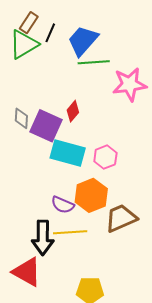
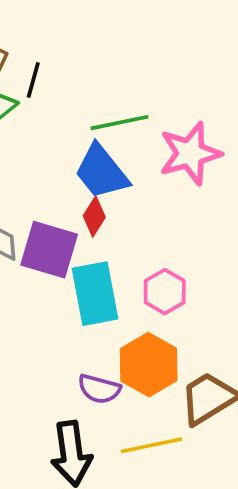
blue trapezoid: (83, 41) -> (102, 172), moved, turned -72
cyan rectangle: (68, 153) -> (95, 294), turned 72
yellow line: (70, 232) -> (152, 445), moved

